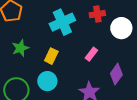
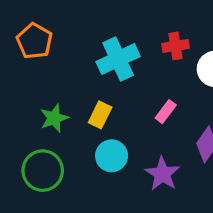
green star: (20, 48) -> (54, 118), moved
cyan circle: (47, 81) -> (112, 156), moved

